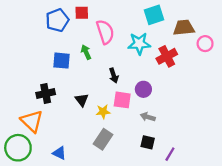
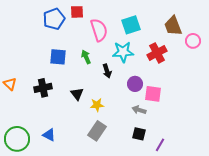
cyan square: (154, 15) -> (131, 25), moved
brown trapezoid: (184, 28) -> (173, 26), turned -105
cyan star: (139, 44) -> (123, 52), moved
green arrow: (86, 52) -> (86, 57), moved
pink square: (122, 100) -> (153, 94), moved
orange triangle: (32, 121) -> (10, 84), moved, size x0.6
blue triangle: (59, 153) -> (49, 135), moved

